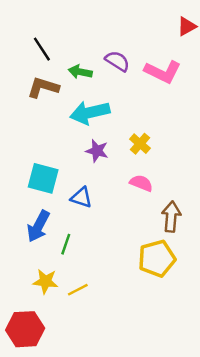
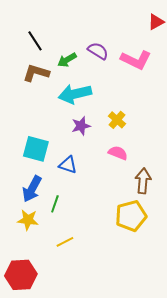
green arrow: (80, 72) -> (67, 60), turned -42
purple star: (97, 151) -> (81, 126), turned -30
yellow star: (45, 281) -> (28, 220), moved

